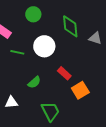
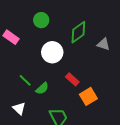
green diamond: (70, 26) -> (78, 32), turned 60
green line: (17, 52) -> (25, 80), moved, turned 32
white triangle: (11, 102) -> (19, 109), turned 48

